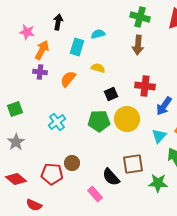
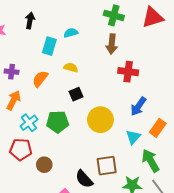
orange arrow: (42, 50) -> (14, 100), moved
red cross: (145, 86) -> (128, 72), moved
black square: (111, 94) -> (76, 94), moved
green pentagon: (99, 121) -> (58, 122), moved
red pentagon: (52, 174) -> (21, 149), moved

